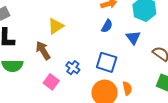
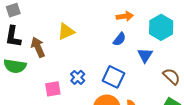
brown arrow: (43, 51) -> (38, 47), moved
pink square: (51, 82) -> (53, 89), turned 35

